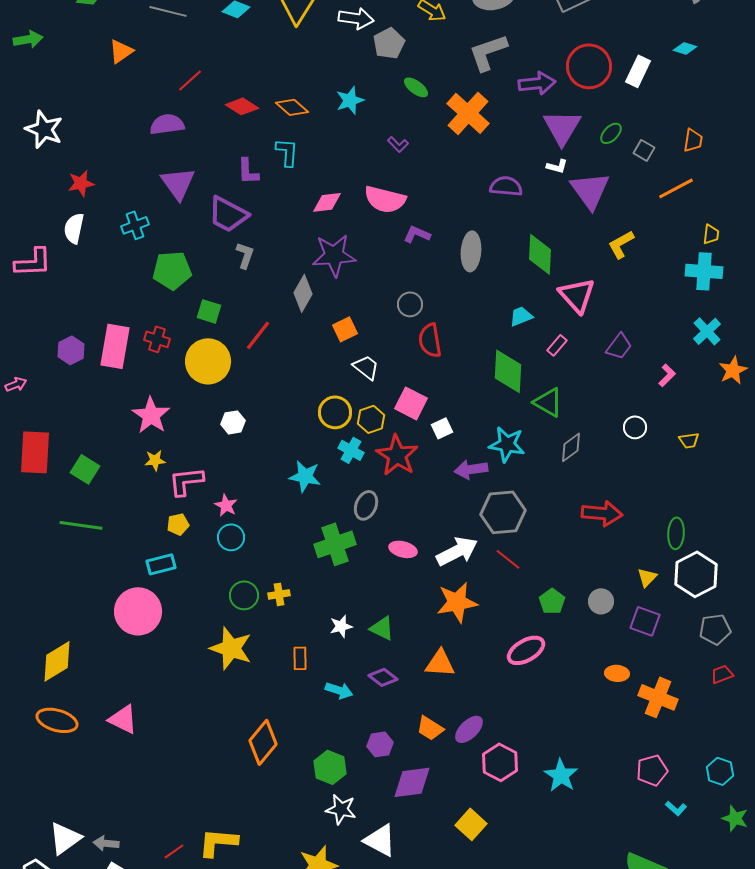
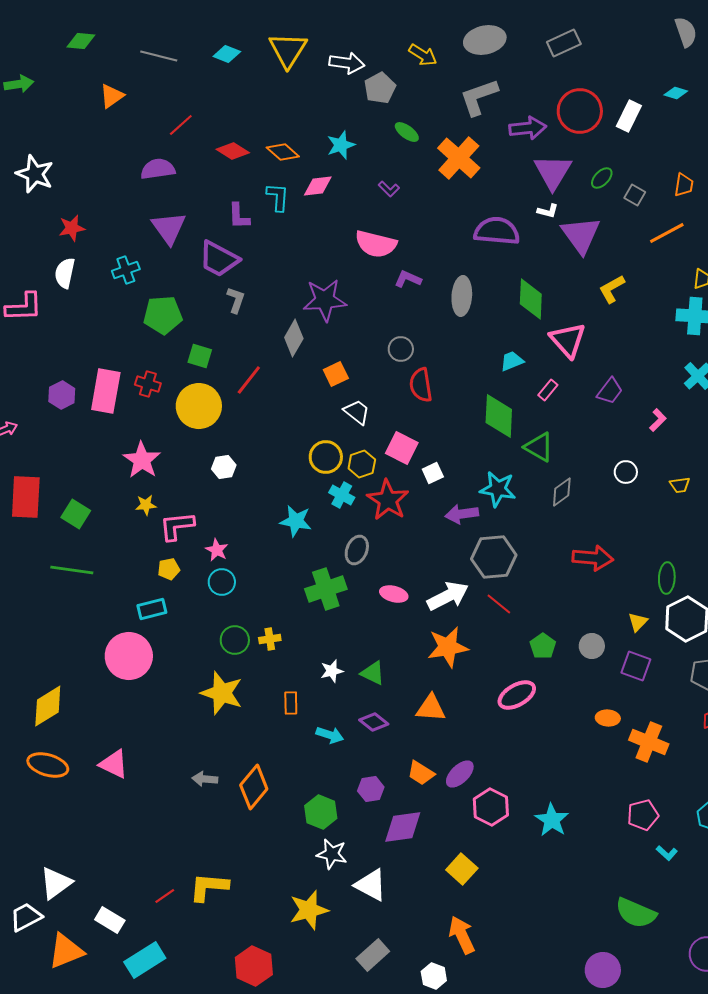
purple semicircle: (506, 186) -> (497, 231), size x1.4
pink diamond: (327, 202) -> (318, 186), moved
gray arrow: (106, 843) -> (205, 779), moved

